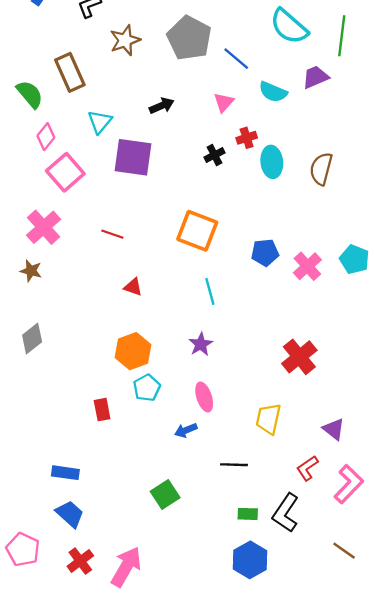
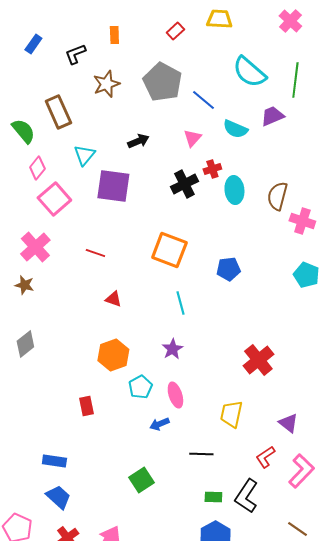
black cross: (214, 155) -> (184, 184), size x1.5
pink cross: (307, 266) -> (302, 221), moved, turned -30
cyan pentagon: (147, 388) -> (140, 387), moved

